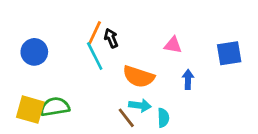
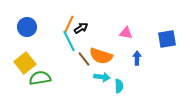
black arrow: (111, 38) -> (81, 28), turned 80
blue circle: (34, 52) -> (27, 27), moved
yellow square: (30, 110) -> (25, 63), moved, turned 35
brown line: (126, 118) -> (84, 59), moved

